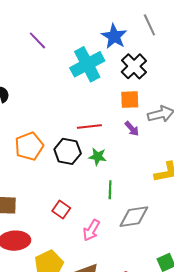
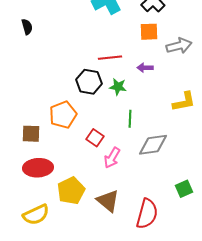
purple arrow: (132, 129) -> (145, 68), moved, turned 133
orange pentagon: (29, 146) -> (63, 115), moved
red square: (61, 209) -> (95, 138), moved

